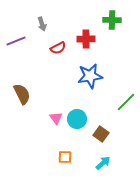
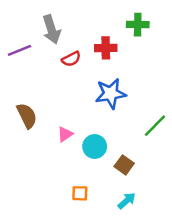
gray arrow: (42, 24) -> (52, 29), size x1.6
pink triangle: (56, 118) -> (65, 134), moved, turned 32

